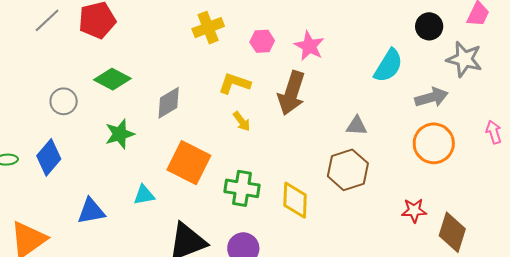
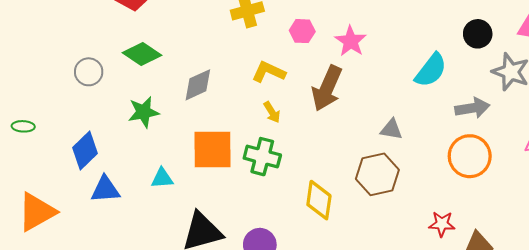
blue diamond: (49, 157) -> (85, 150), moved
orange square: (189, 163) -> (212, 149), turned -33
green cross: (242, 188) -> (262, 157), moved

